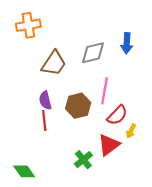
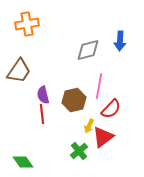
brown trapezoid: (54, 63) -> (19, 71), moved
yellow arrow: (131, 131) -> (89, 126), moved

